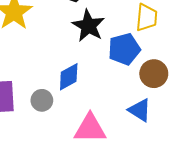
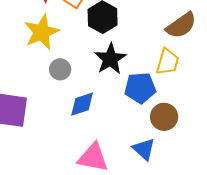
gray circle: (42, 100) -> (60, 69), moved

